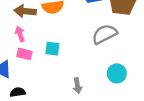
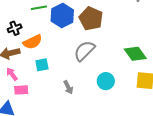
cyan square: (52, 49) -> (42, 65), moved
gray arrow: (77, 86) -> (68, 87), moved

